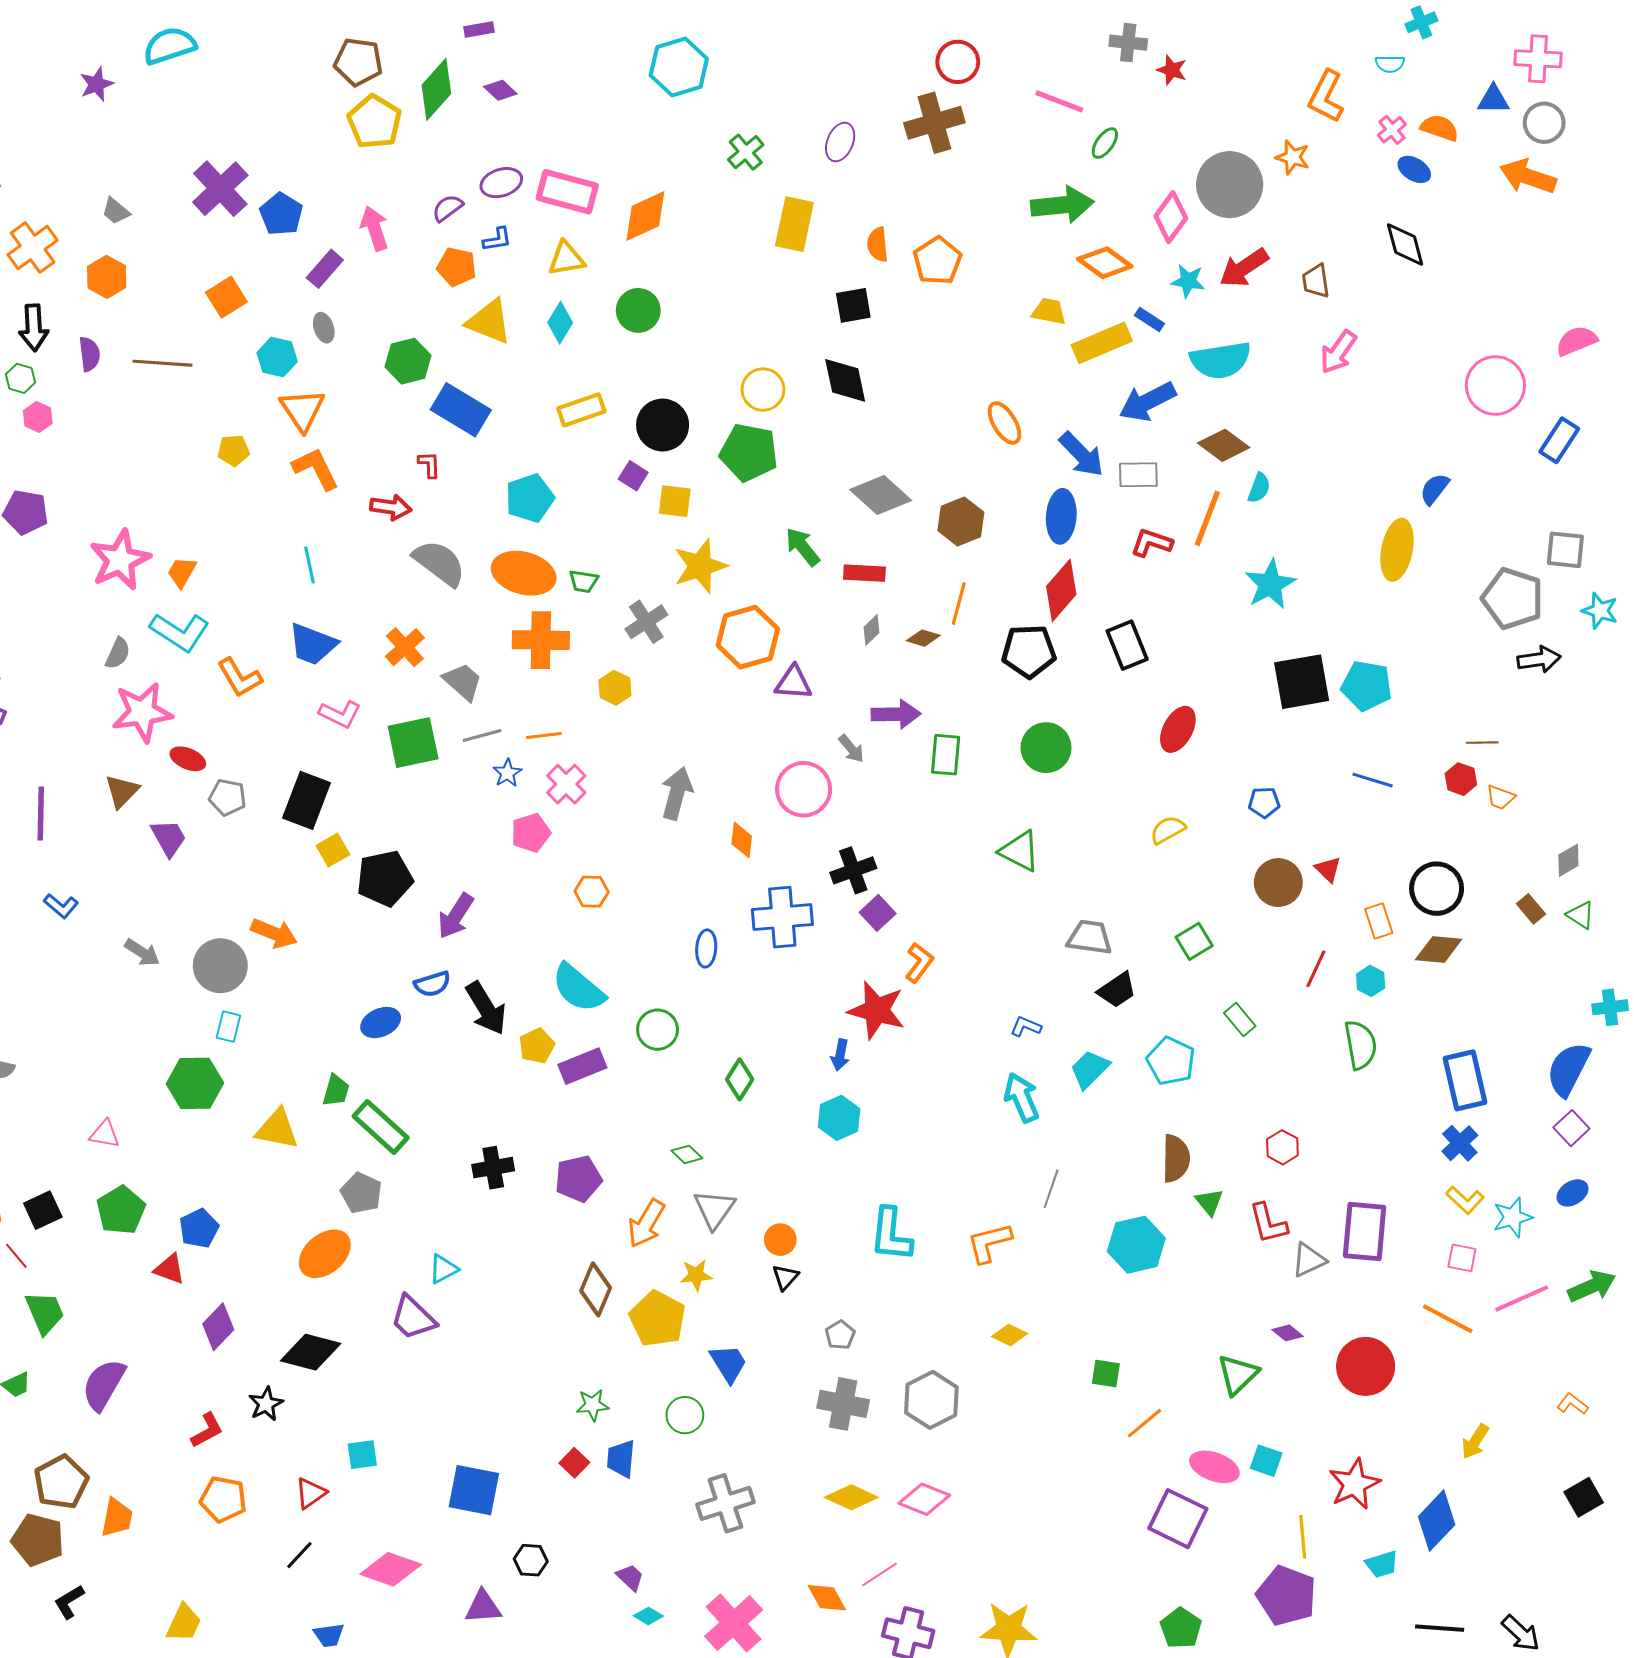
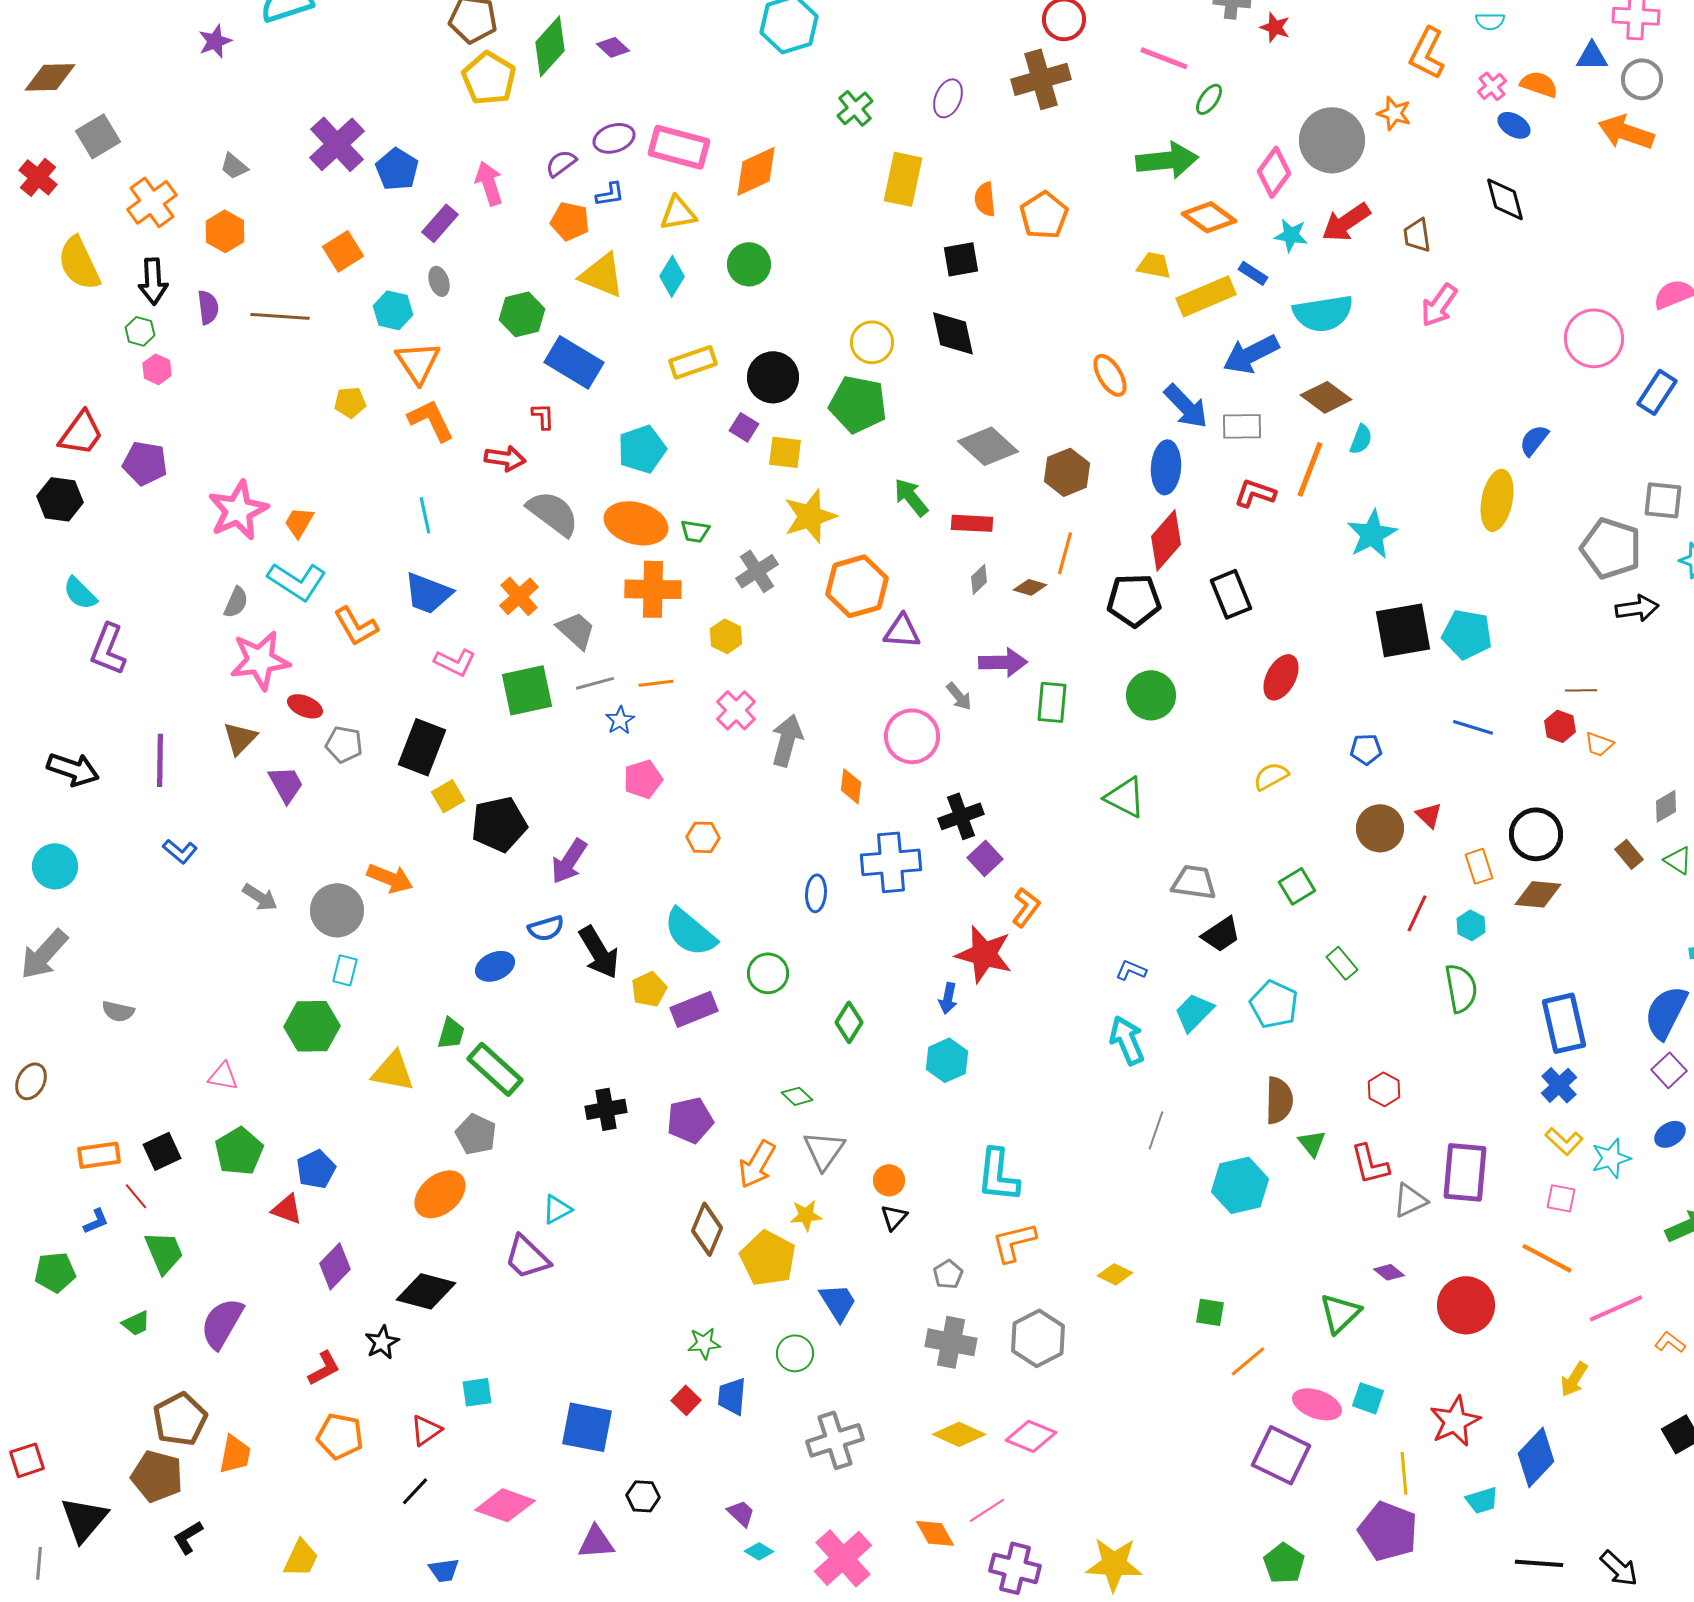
pink cross: (566, 784) -> (736, 710), moved
orange L-shape: (989, 1243) -> (1014, 1242), moved
pink line: (1522, 1298) -> (1616, 1308), moved

